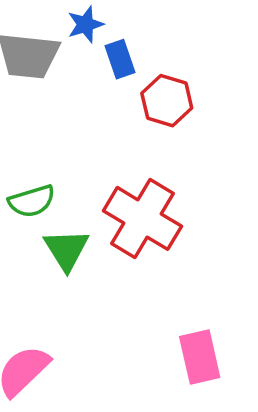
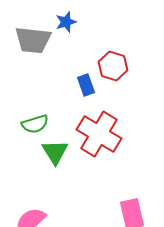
blue rectangle: (120, 59) -> (86, 85), moved

